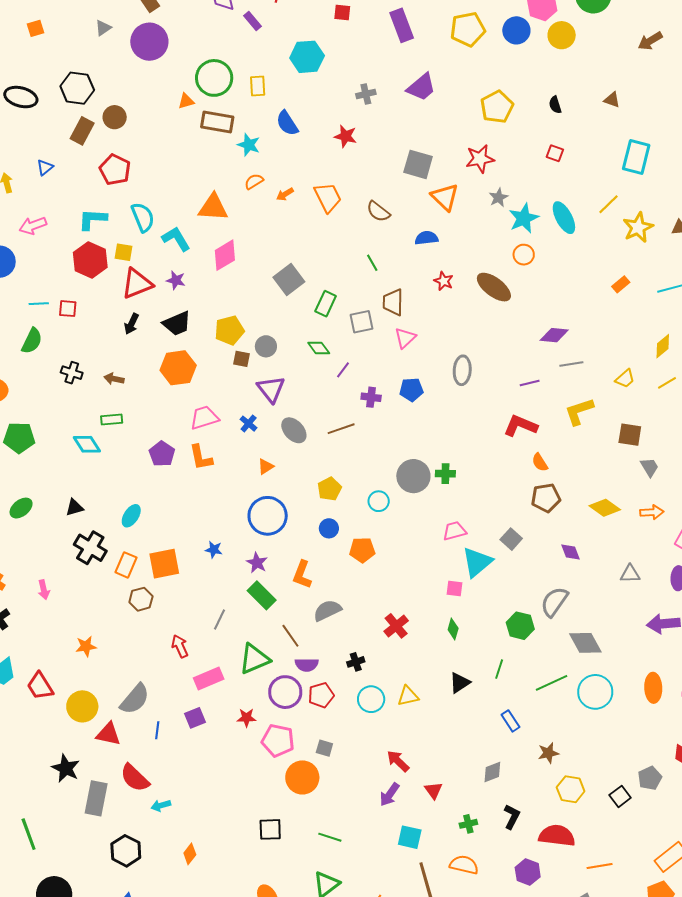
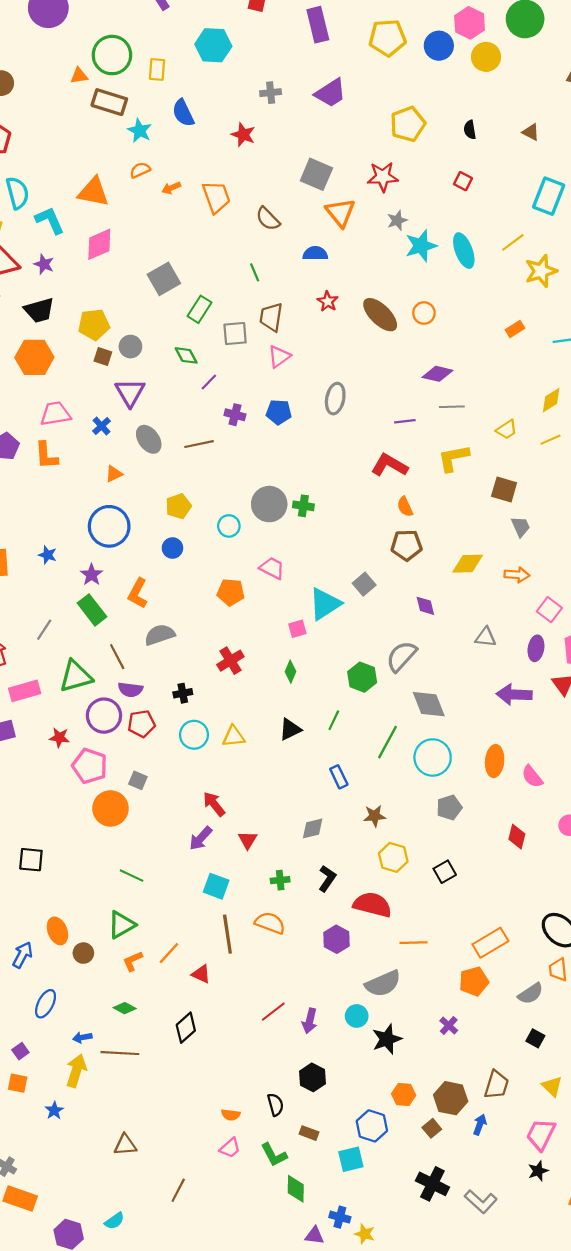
orange circle: (524, 255) -> (424, 313), moved
yellow diamond: (605, 508) -> (468, 564), turned -44
pink trapezoid: (454, 531) -> (272, 568), moved, turned 35
orange pentagon: (362, 550) -> (231, 592), moved
pink square: (454, 588) -> (297, 629), turned -30
green line: (552, 683) -> (388, 742), turned -44
gray pentagon: (650, 778) -> (449, 808), moved
black square: (270, 829) -> (31, 860), moved

